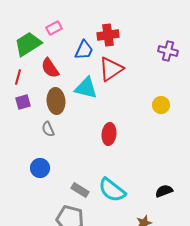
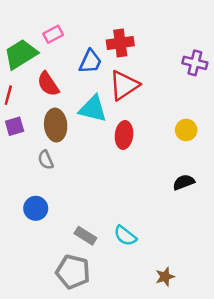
red ellipse: (109, 134) -> (124, 135), moved
cyan semicircle: (112, 190) -> (125, 236), size x0.7
black semicircle: (164, 191) -> (184, 182), moved

